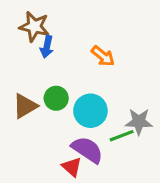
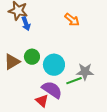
blue arrow: (47, 47) -> (26, 24), turned -32
orange arrow: (103, 56) -> (72, 20), moved

